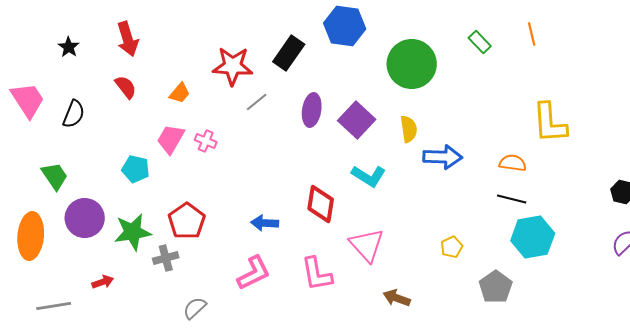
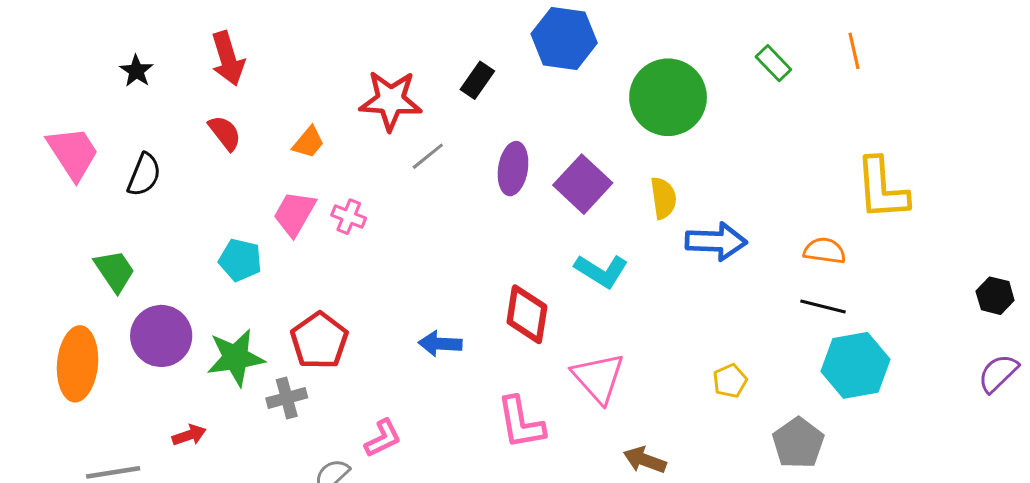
black rectangle: (289, 53) -> (477, 80), size x0.7
pink L-shape: (254, 273) -> (383, 438), moved, size x0.7

